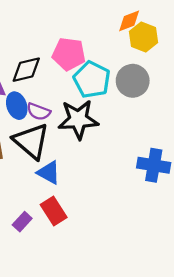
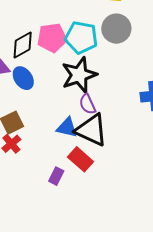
pink pentagon: (69, 54) -> (52, 38), moved
purple semicircle: (39, 112) -> (87, 104), moved, turned 60
black triangle: (31, 141) -> (91, 130), moved

